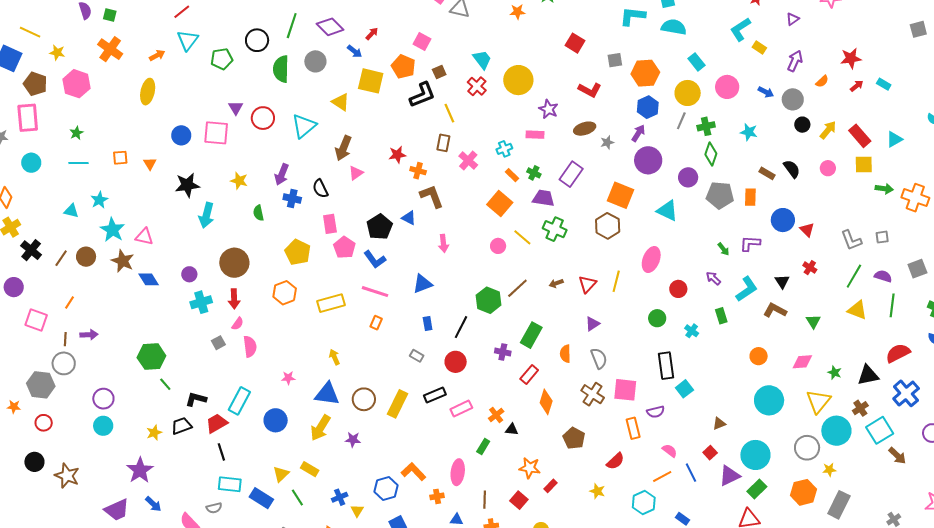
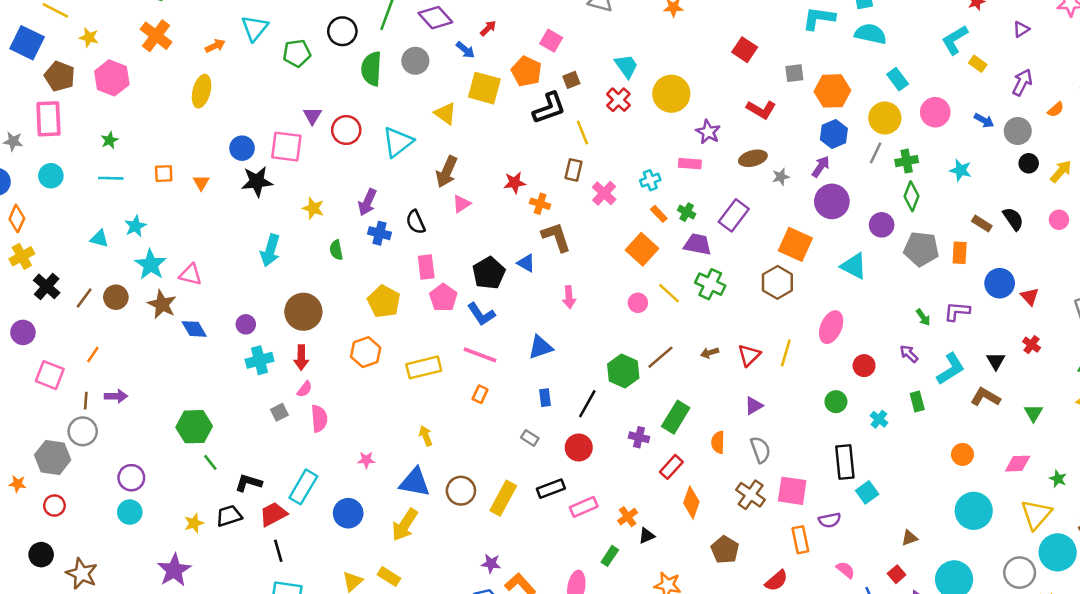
black star: (187, 185) -> (257, 181), moved
black triangle: (512, 429) -> (647, 536), turned -32
purple star: (353, 440) -> (491, 564), moved

